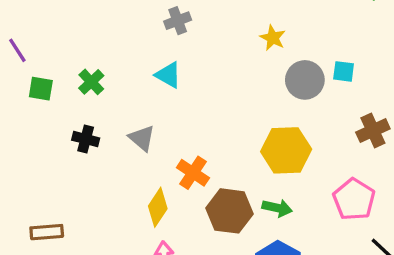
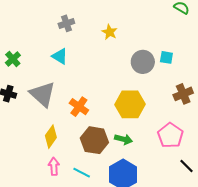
yellow star: (273, 38) -> (110, 32), moved
gray triangle: (142, 138) -> (43, 94), size x1.6
orange cross: (193, 173) -> (79, 107), moved

